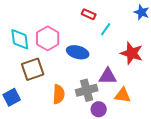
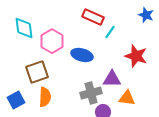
red rectangle: (89, 14) -> (93, 17), size x1.5
cyan diamond: (20, 39) -> (24, 28), moved
orange semicircle: (59, 94) -> (45, 97), moved

